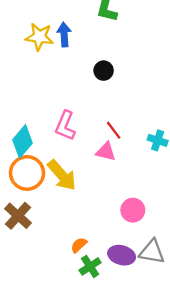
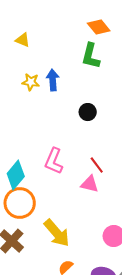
yellow star: (39, 37) -> (31, 82), size x0.7
yellow arrow: (62, 175) -> (57, 233), moved

